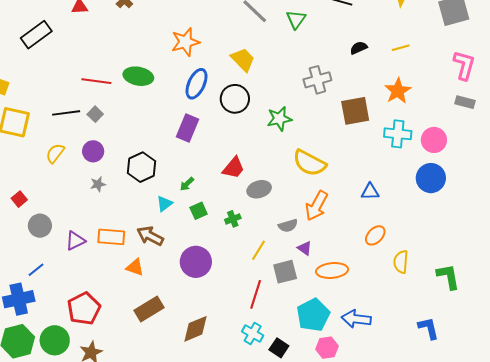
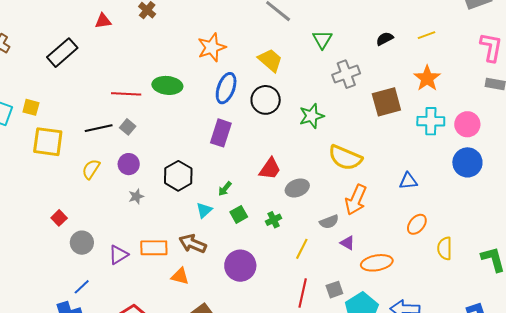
green triangle: (296, 19) -> (322, 39), moved
gray square: (285, 272) -> (334, 290), moved, size x0.7

